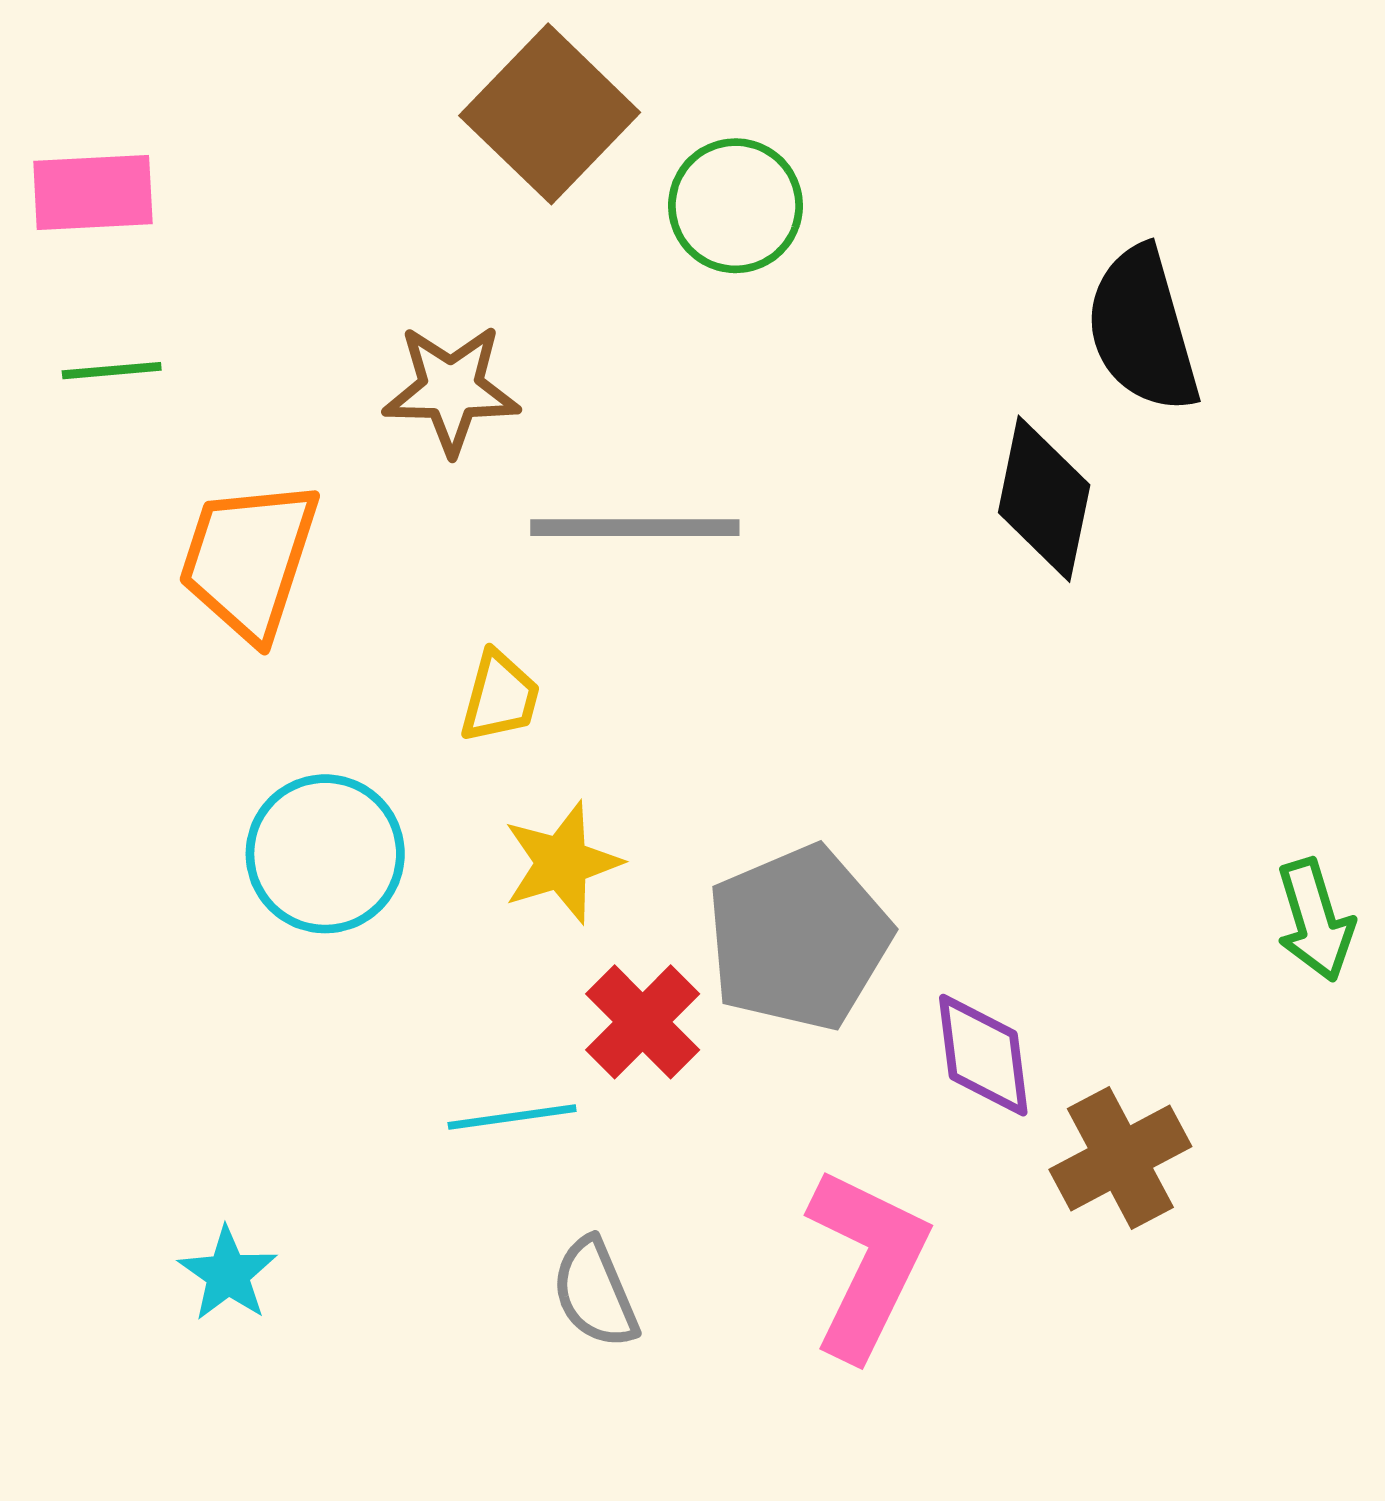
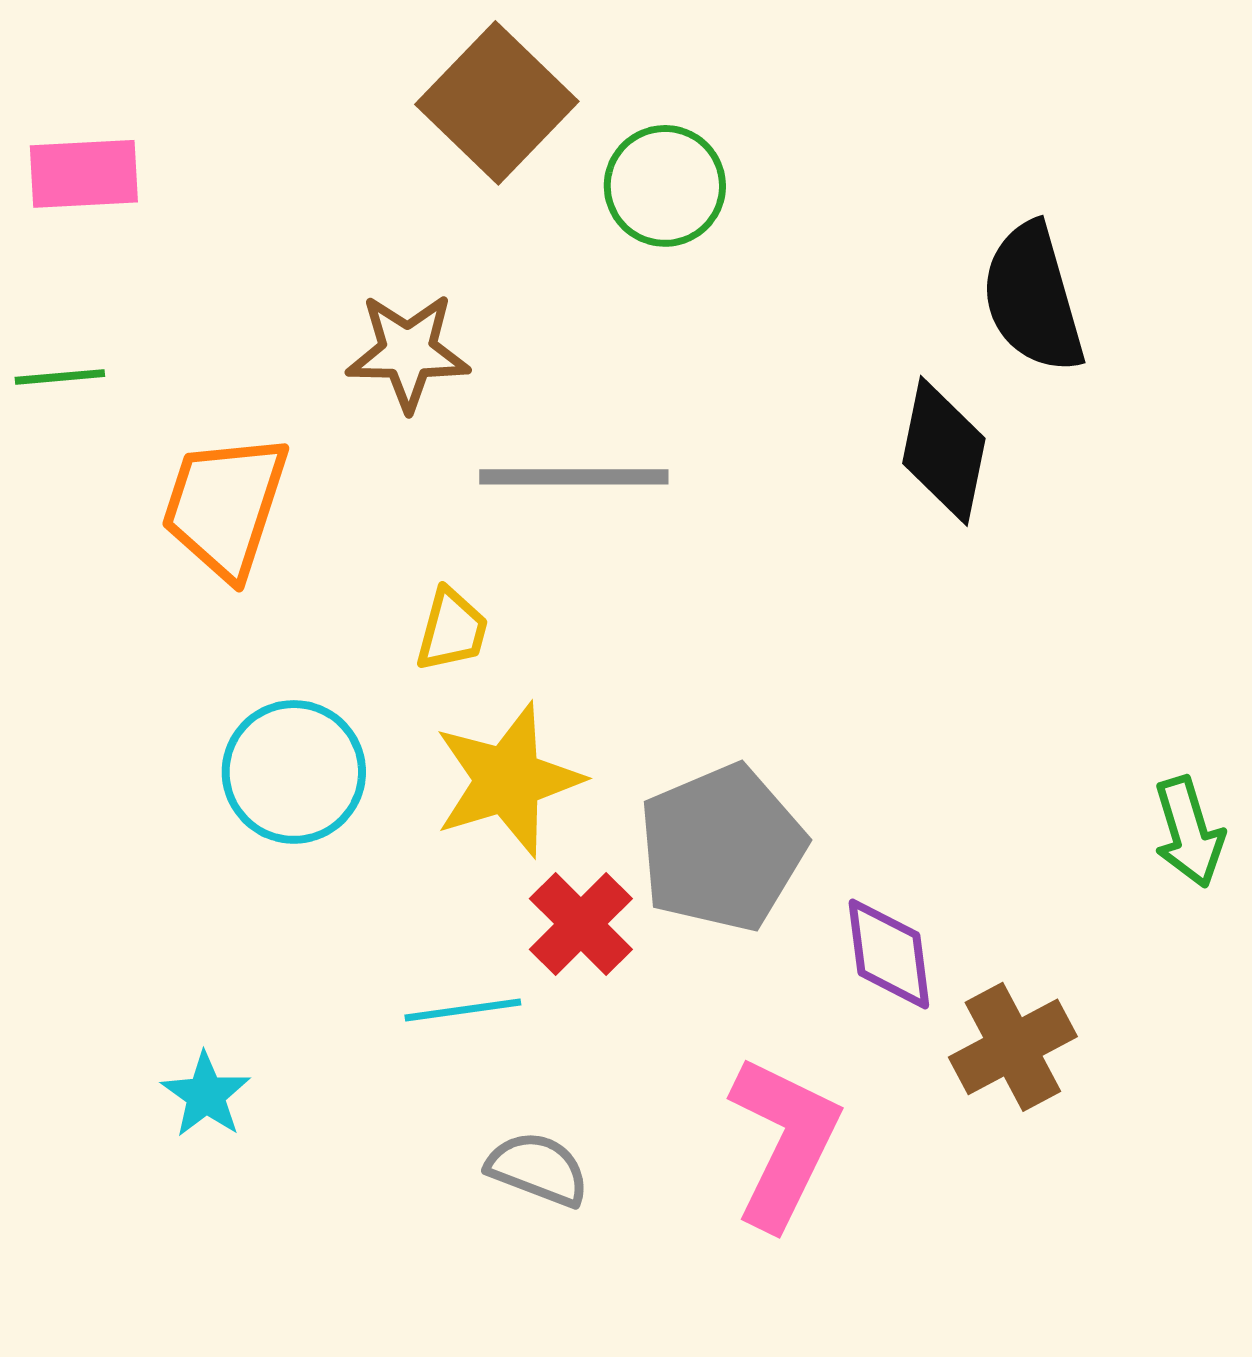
green line: (112, 371) -> (60, 377), moved
yellow star: (562, 863) -> (508, 780), size x1.4
cyan star: (228, 1274) -> (206, 1095), moved
gray semicircle: (595, 1293) -> (538, 1169), turned 134

